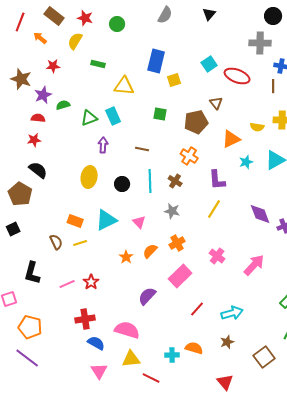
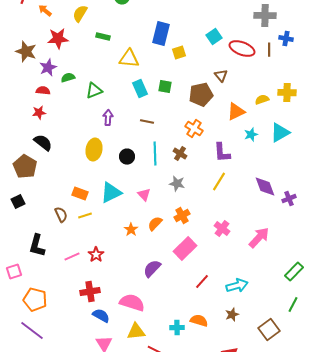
red star: (53, 66) -> (58, 39), size x1.5
brown line: (273, 86) -> (269, 50), moved
cyan rectangle: (113, 116) -> (140, 89), moved
yellow semicircle: (257, 127) -> (262, 100), turned 152

